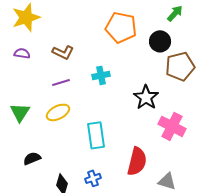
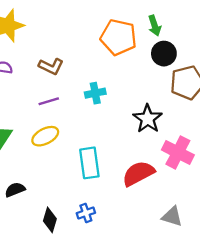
green arrow: (175, 13) -> (155, 26), moved, turned 120
red semicircle: (137, 161) -> (138, 173), moved, turned -132

